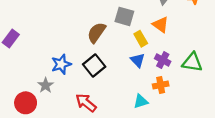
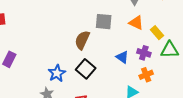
yellow rectangle: (141, 39) -> (157, 33), moved

